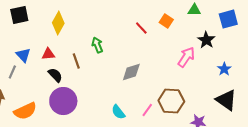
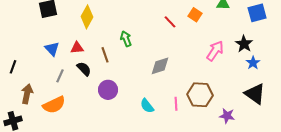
black star: (206, 40) -> (244, 44), moved
gray line: (12, 72) -> (60, 76), moved
purple circle: (63, 101) -> (108, 90), moved, size x0.7
pink line: (147, 110) -> (176, 104), turned -40

